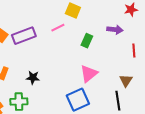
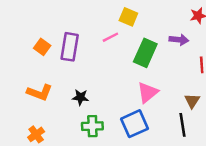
purple rectangle: (24, 36) -> (70, 47), turned -60
green rectangle: (87, 41) -> (145, 53), size x1.6
green cross: (19, 102) -> (92, 126), moved

